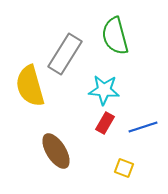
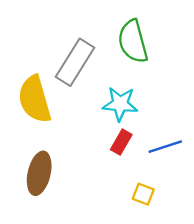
brown ellipse: (56, 151) -> (39, 173), moved, turned 45

